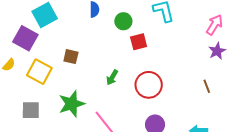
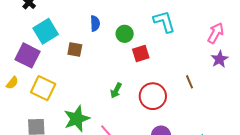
brown square: (71, 57) -> (75, 50), moved
brown line: (207, 86) -> (189, 82), moved

